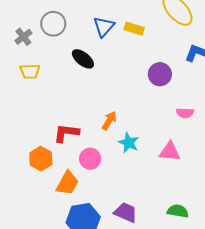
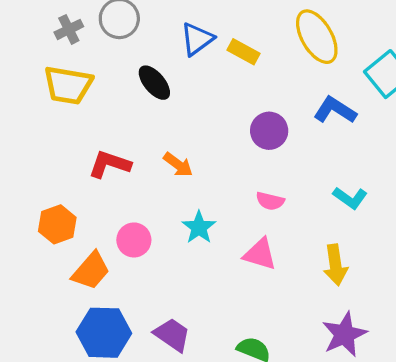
yellow trapezoid: (30, 71) -> (68, 85), size x1.5
pink semicircle: (185, 113) -> (270, 201), moved
orange arrow: (109, 121) -> (178, 165), moved, turned 84
red L-shape: (66, 133) -> (110, 164), moved

